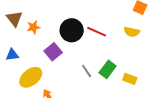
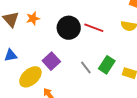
orange star: (34, 27) -> (33, 18), moved
purple square: (53, 52) -> (51, 61), moved

